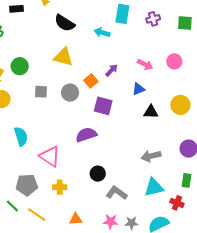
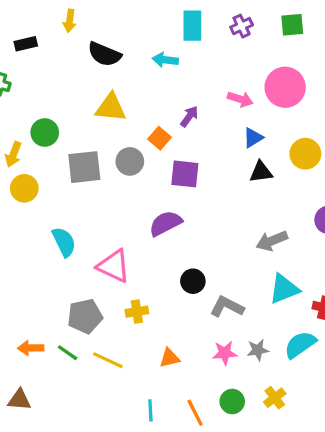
pink circle: (174, 61) -> (285, 87), size x1.6
blue triangle: (138, 89) -> (253, 138), moved
gray square: (41, 92) -> (84, 167), size x1.6

